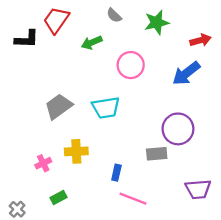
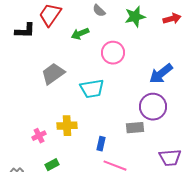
red arrow: (200, 40) -> (172, 19), moved
blue arrow: (186, 73) -> (161, 74), moved
gray trapezoid: (59, 106) -> (53, 74), moved

